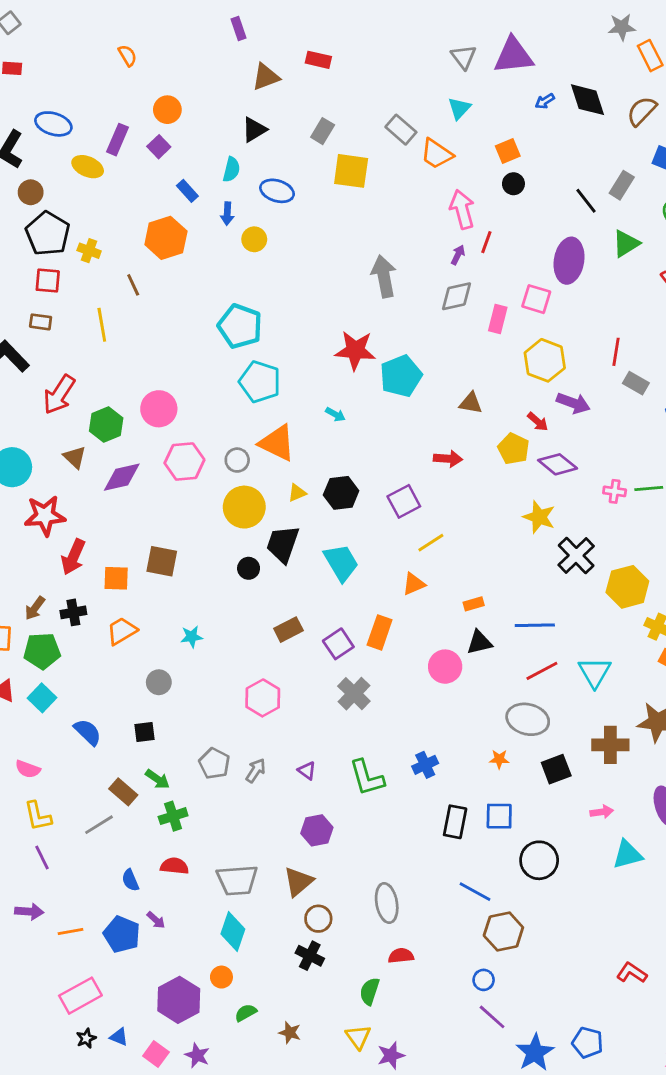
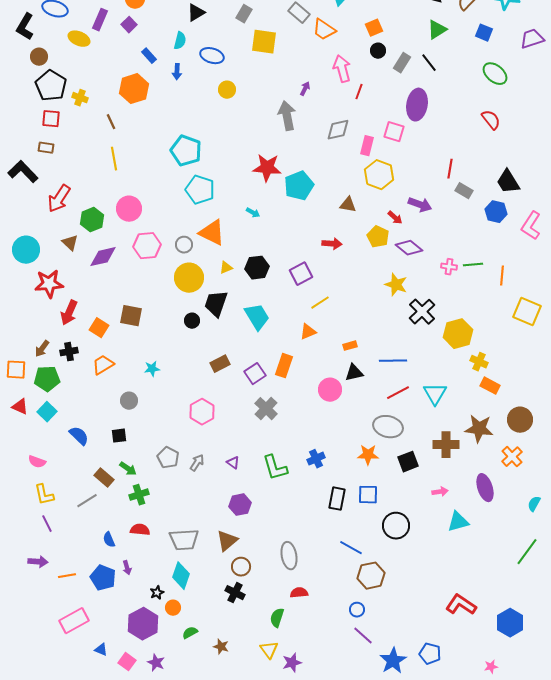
gray rectangle: (622, 185) -> (402, 63), moved
yellow circle: (254, 239) -> (227, 90), moved
green triangle: (626, 244) -> (437, 30), moved
purple arrow: (458, 255) -> (305, 89), moved
yellow line: (102, 325) -> (114, 159), moved
yellow hexagon: (545, 360) -> (379, 175), moved
orange square: (116, 578) -> (99, 328), turned 30
orange star: (499, 759) -> (368, 455), size x1.5
purple arrow: (156, 920) -> (127, 568), turned 32
red L-shape: (632, 973) -> (461, 605), size x1.4
black star: (86, 1038) -> (157, 593), moved

